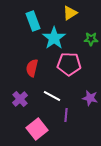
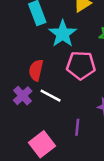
white line: (52, 96) -> (51, 96), moved
purple cross: (20, 99) -> (23, 96), moved

